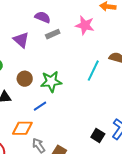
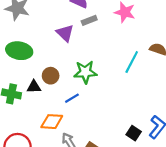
purple triangle: (21, 40) -> (65, 33), moved
brown circle: (25, 79) -> (51, 76), moved

